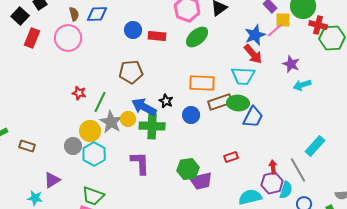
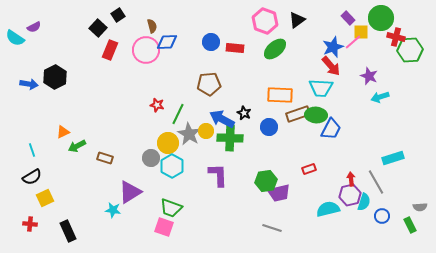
blue diamond: (97, 14) -> (167, 42), moved
cyan rectangle: (315, 146) -> (393, 158), turned 30
purple triangle: (52, 180) -> (130, 192), size x1.4

